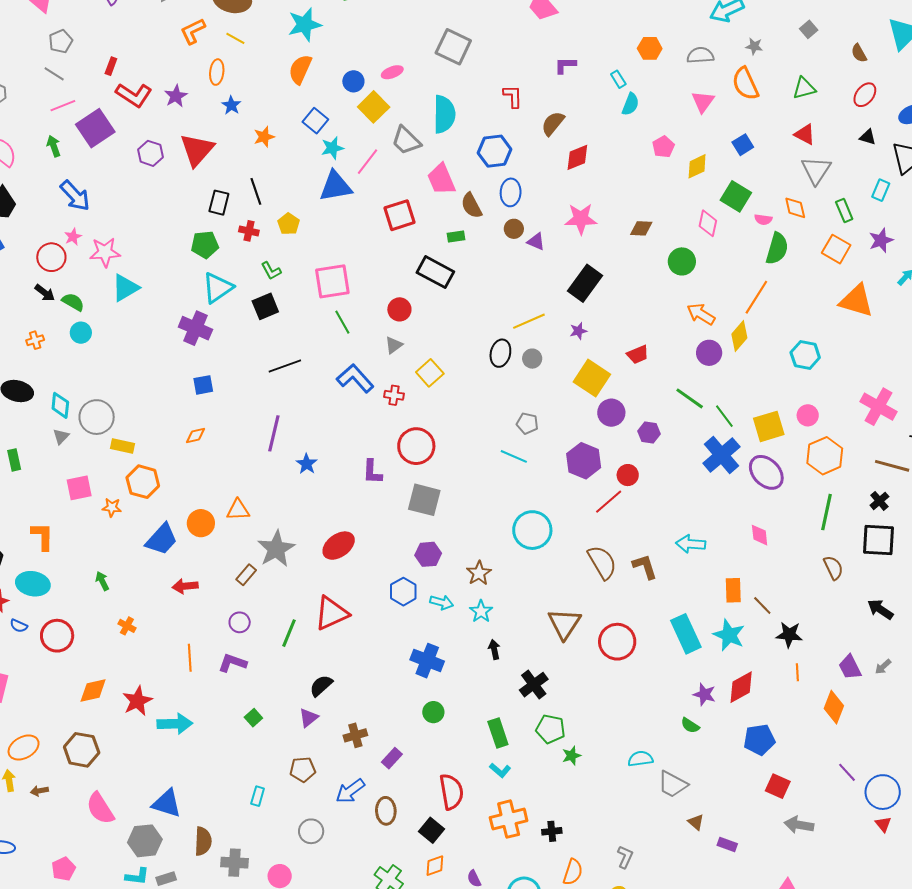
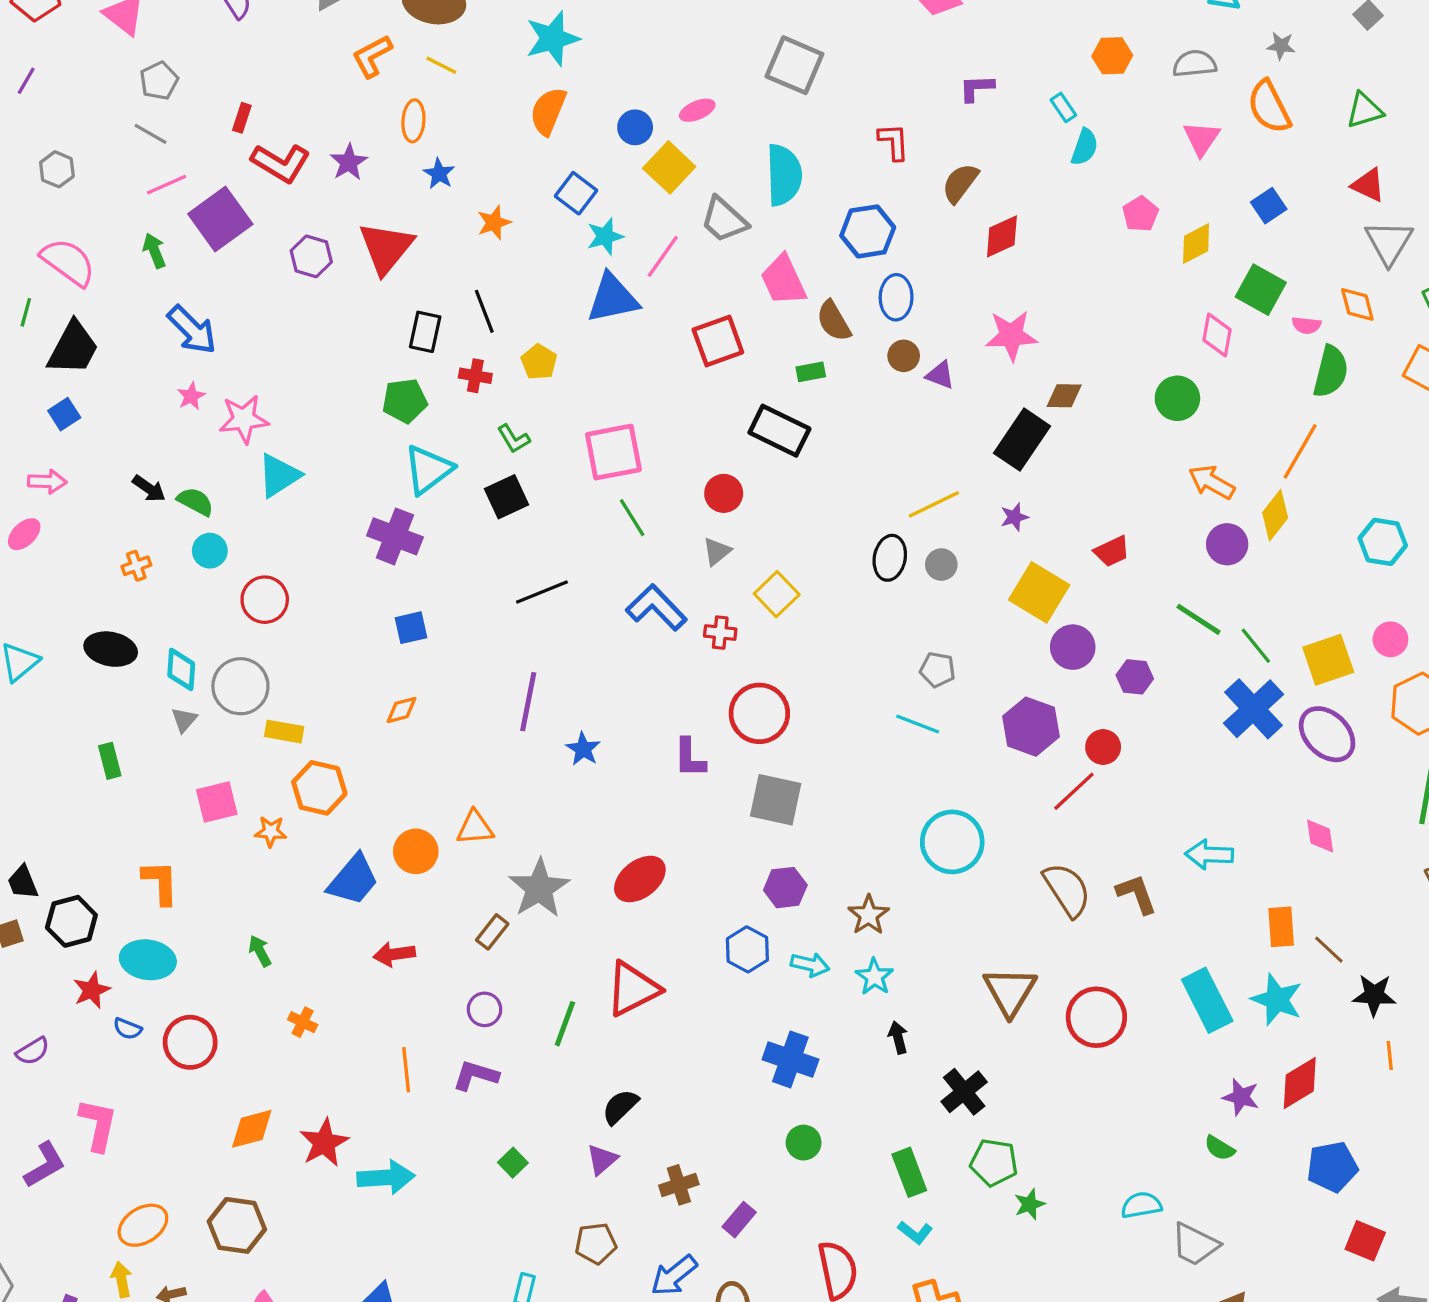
brown diamond: (641, 228) -> (1064, 396), moved
red circle: (51, 257) -> (265, 600), moved

